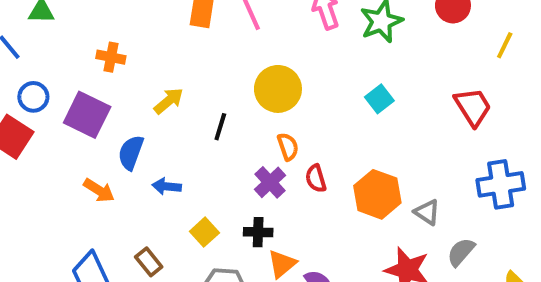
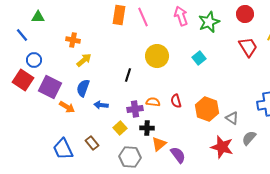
cyan square: (379, 99) -> (199, 58), moved
yellow arrow: (169, 101) -> (84, 60), moved
red trapezoid: (473, 107) -> (248, 47), moved
purple square: (87, 115) -> (50, 87), moved
orange semicircle: (288, 147) -> (153, 102), moved, turned -64
purple cross: (270, 182) -> (135, 109), moved, turned 35

